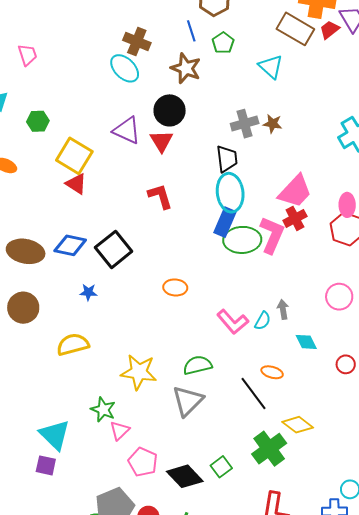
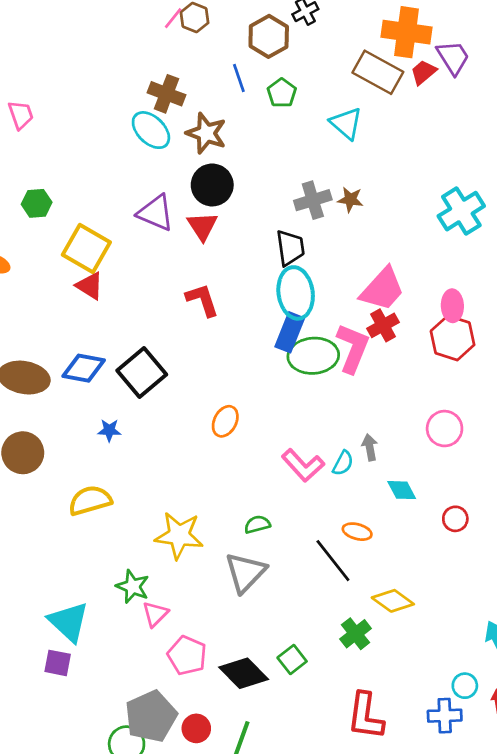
brown star: (186, 68) -> (206, 133), moved
orange ellipse: (175, 287) -> (225, 421), turned -65
green semicircle: (197, 365) -> (257, 524), size x0.7
green cross: (269, 449) -> (356, 634), size x0.7

